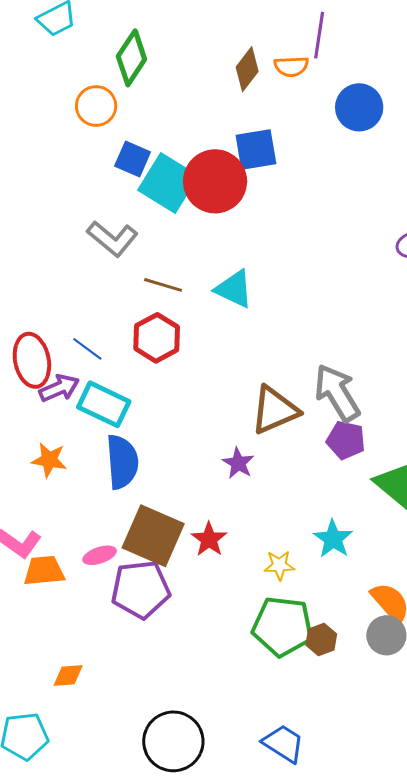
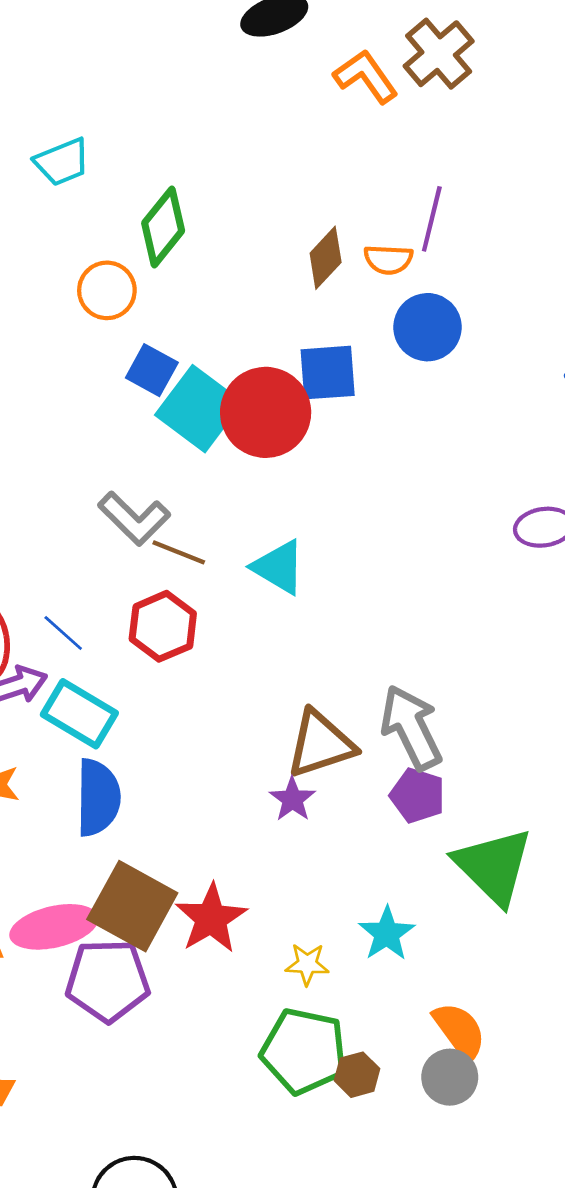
blue circle: (359, 107) -> (427, 327), moved
gray L-shape: (112, 239) -> (134, 518), moved
purple star: (238, 463) -> (292, 799), moved
red star: (209, 539) -> (211, 918), size x1.4
pink ellipse: (100, 555) -> (54, 927), size x1.8

